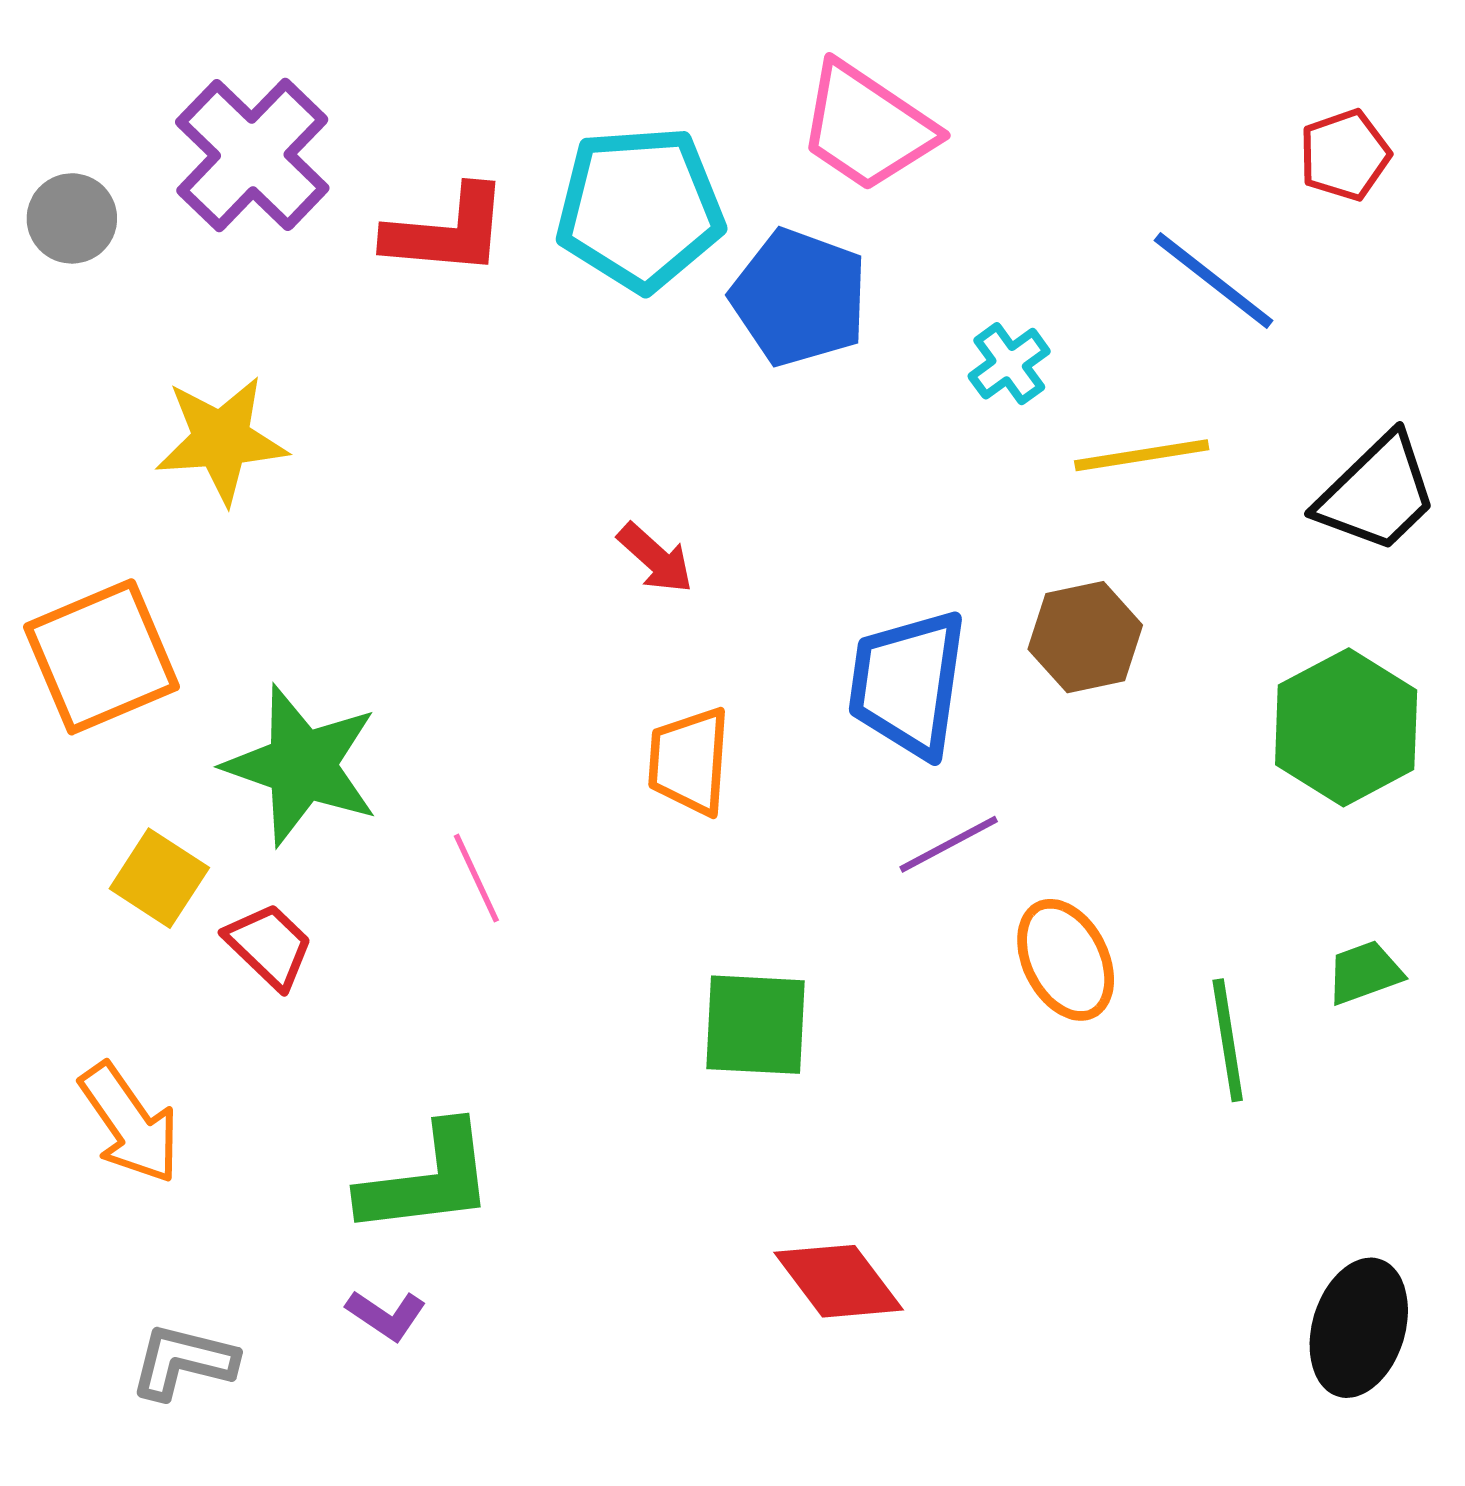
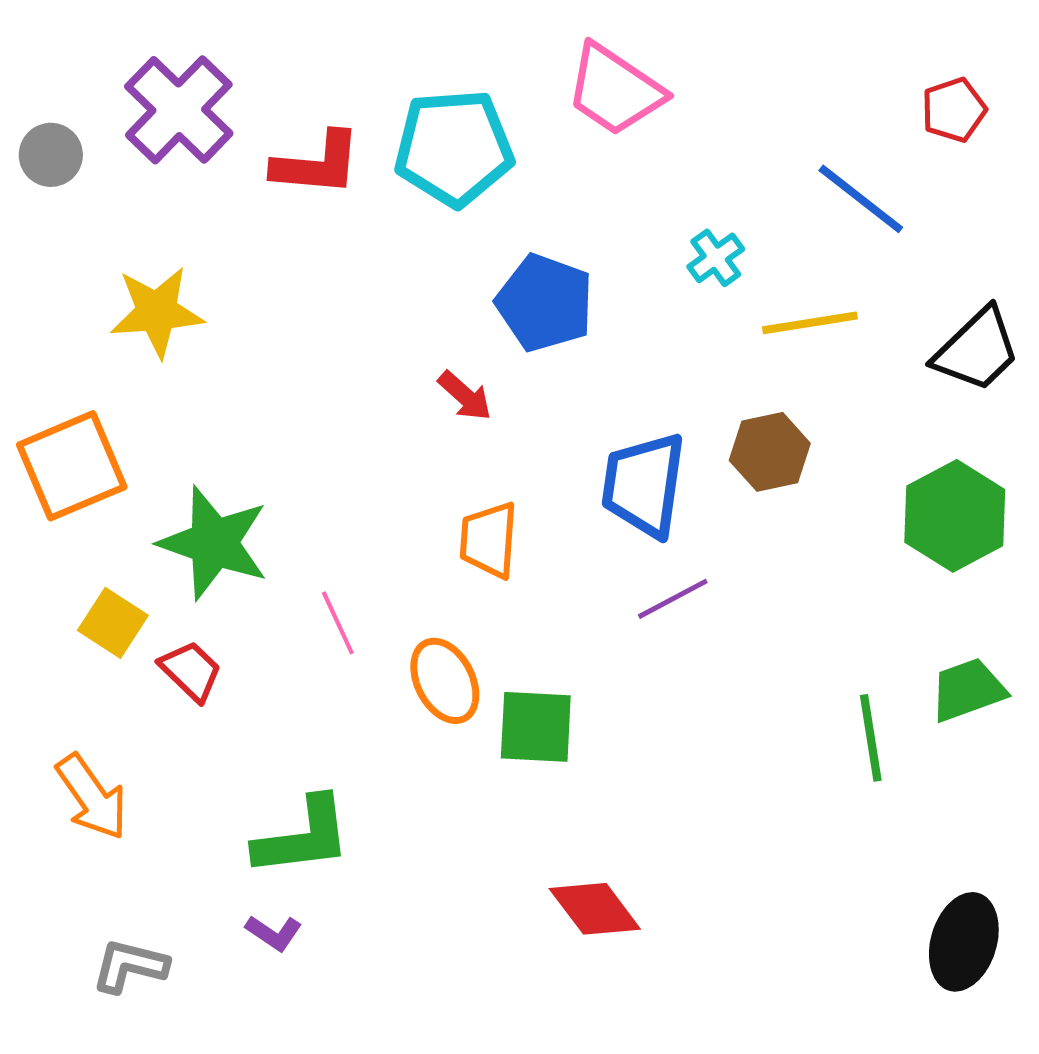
blue pentagon: (799, 297) -> (545, 303), moved
orange ellipse: (1066, 960) -> (445, 681), moved
green trapezoid: (1364, 973) -> (968, 690), size x1.4

